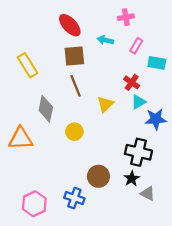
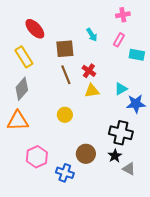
pink cross: (126, 17) -> (123, 15), moved
red ellipse: (70, 25) -> (35, 29), moved
cyan arrow: (105, 40) -> (92, 35), turned -136
red cross: (132, 82) -> (89, 71), moved
yellow triangle: (105, 104) -> (92, 91), turned 35
gray diamond: (46, 109) -> (22, 89), moved, turned 30
pink hexagon: (34, 204) -> (37, 157), moved

